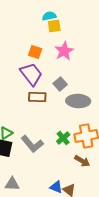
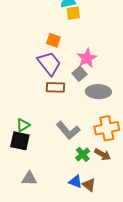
pink star: (64, 51) -> (87, 58), moved
green cross: (63, 138) -> (83, 154), moved
gray L-shape: (32, 144) -> (68, 130), moved

